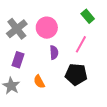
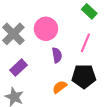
purple rectangle: (18, 60) -> (19, 68), turned 35
orange semicircle: (39, 82) -> (60, 87), moved, turned 88

